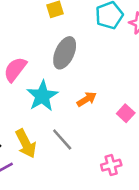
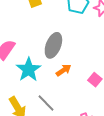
gray ellipse: (65, 53) -> (53, 45), moved

